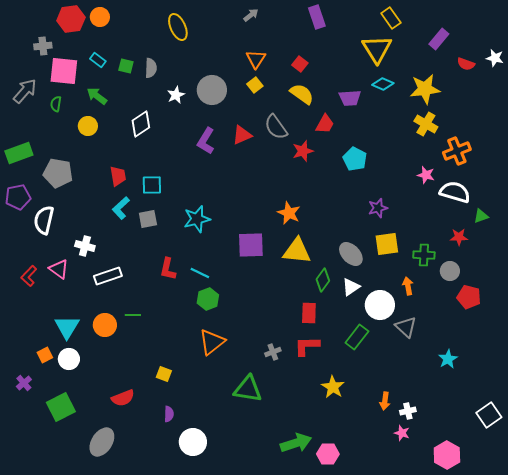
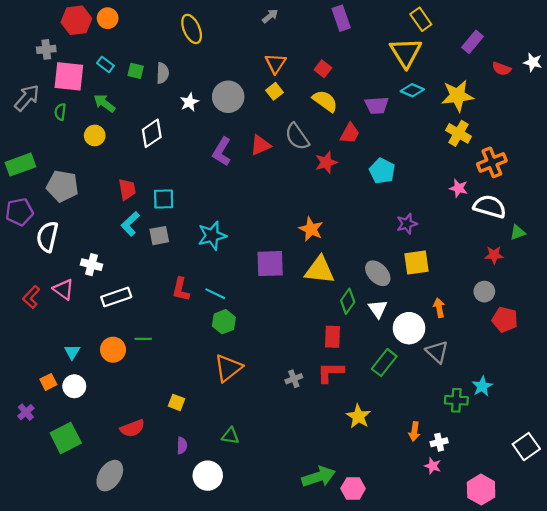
green cross: (424, 255) -> (456, 400), moved
white triangle: (351, 287) -> (378, 309), turned -30
cyan triangle: (67, 327) -> (72, 352), size x0.6
green triangle: (248, 389) -> (230, 436), moved, size x0.6

